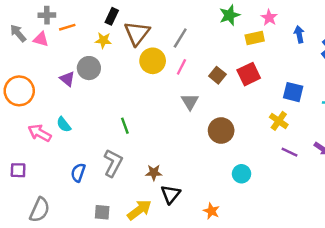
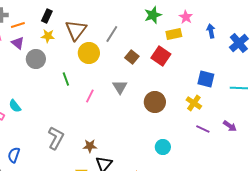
black rectangle: (112, 16) -> (47, 16), moved
pink line: (181, 67) -> (90, 96), moved
red square: (249, 74) -> (161, 56), moved, turned -30
brown square: (217, 75) -> (132, 57), moved
purple triangle: (67, 79) -> (18, 43), moved
green line: (125, 126) -> (66, 79), moved
brown circle: (221, 131) -> (155, 102), moved
blue semicircle: (78, 173) -> (14, 155), moved

